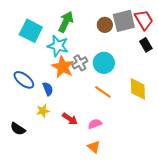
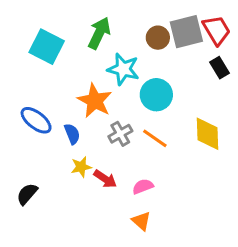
cyan star: (58, 46) -> (123, 69), moved
gray cross: (80, 63) -> (120, 134), moved
yellow star: (43, 111) -> (81, 167), moved
black semicircle: (18, 129) -> (27, 194), turned 98

